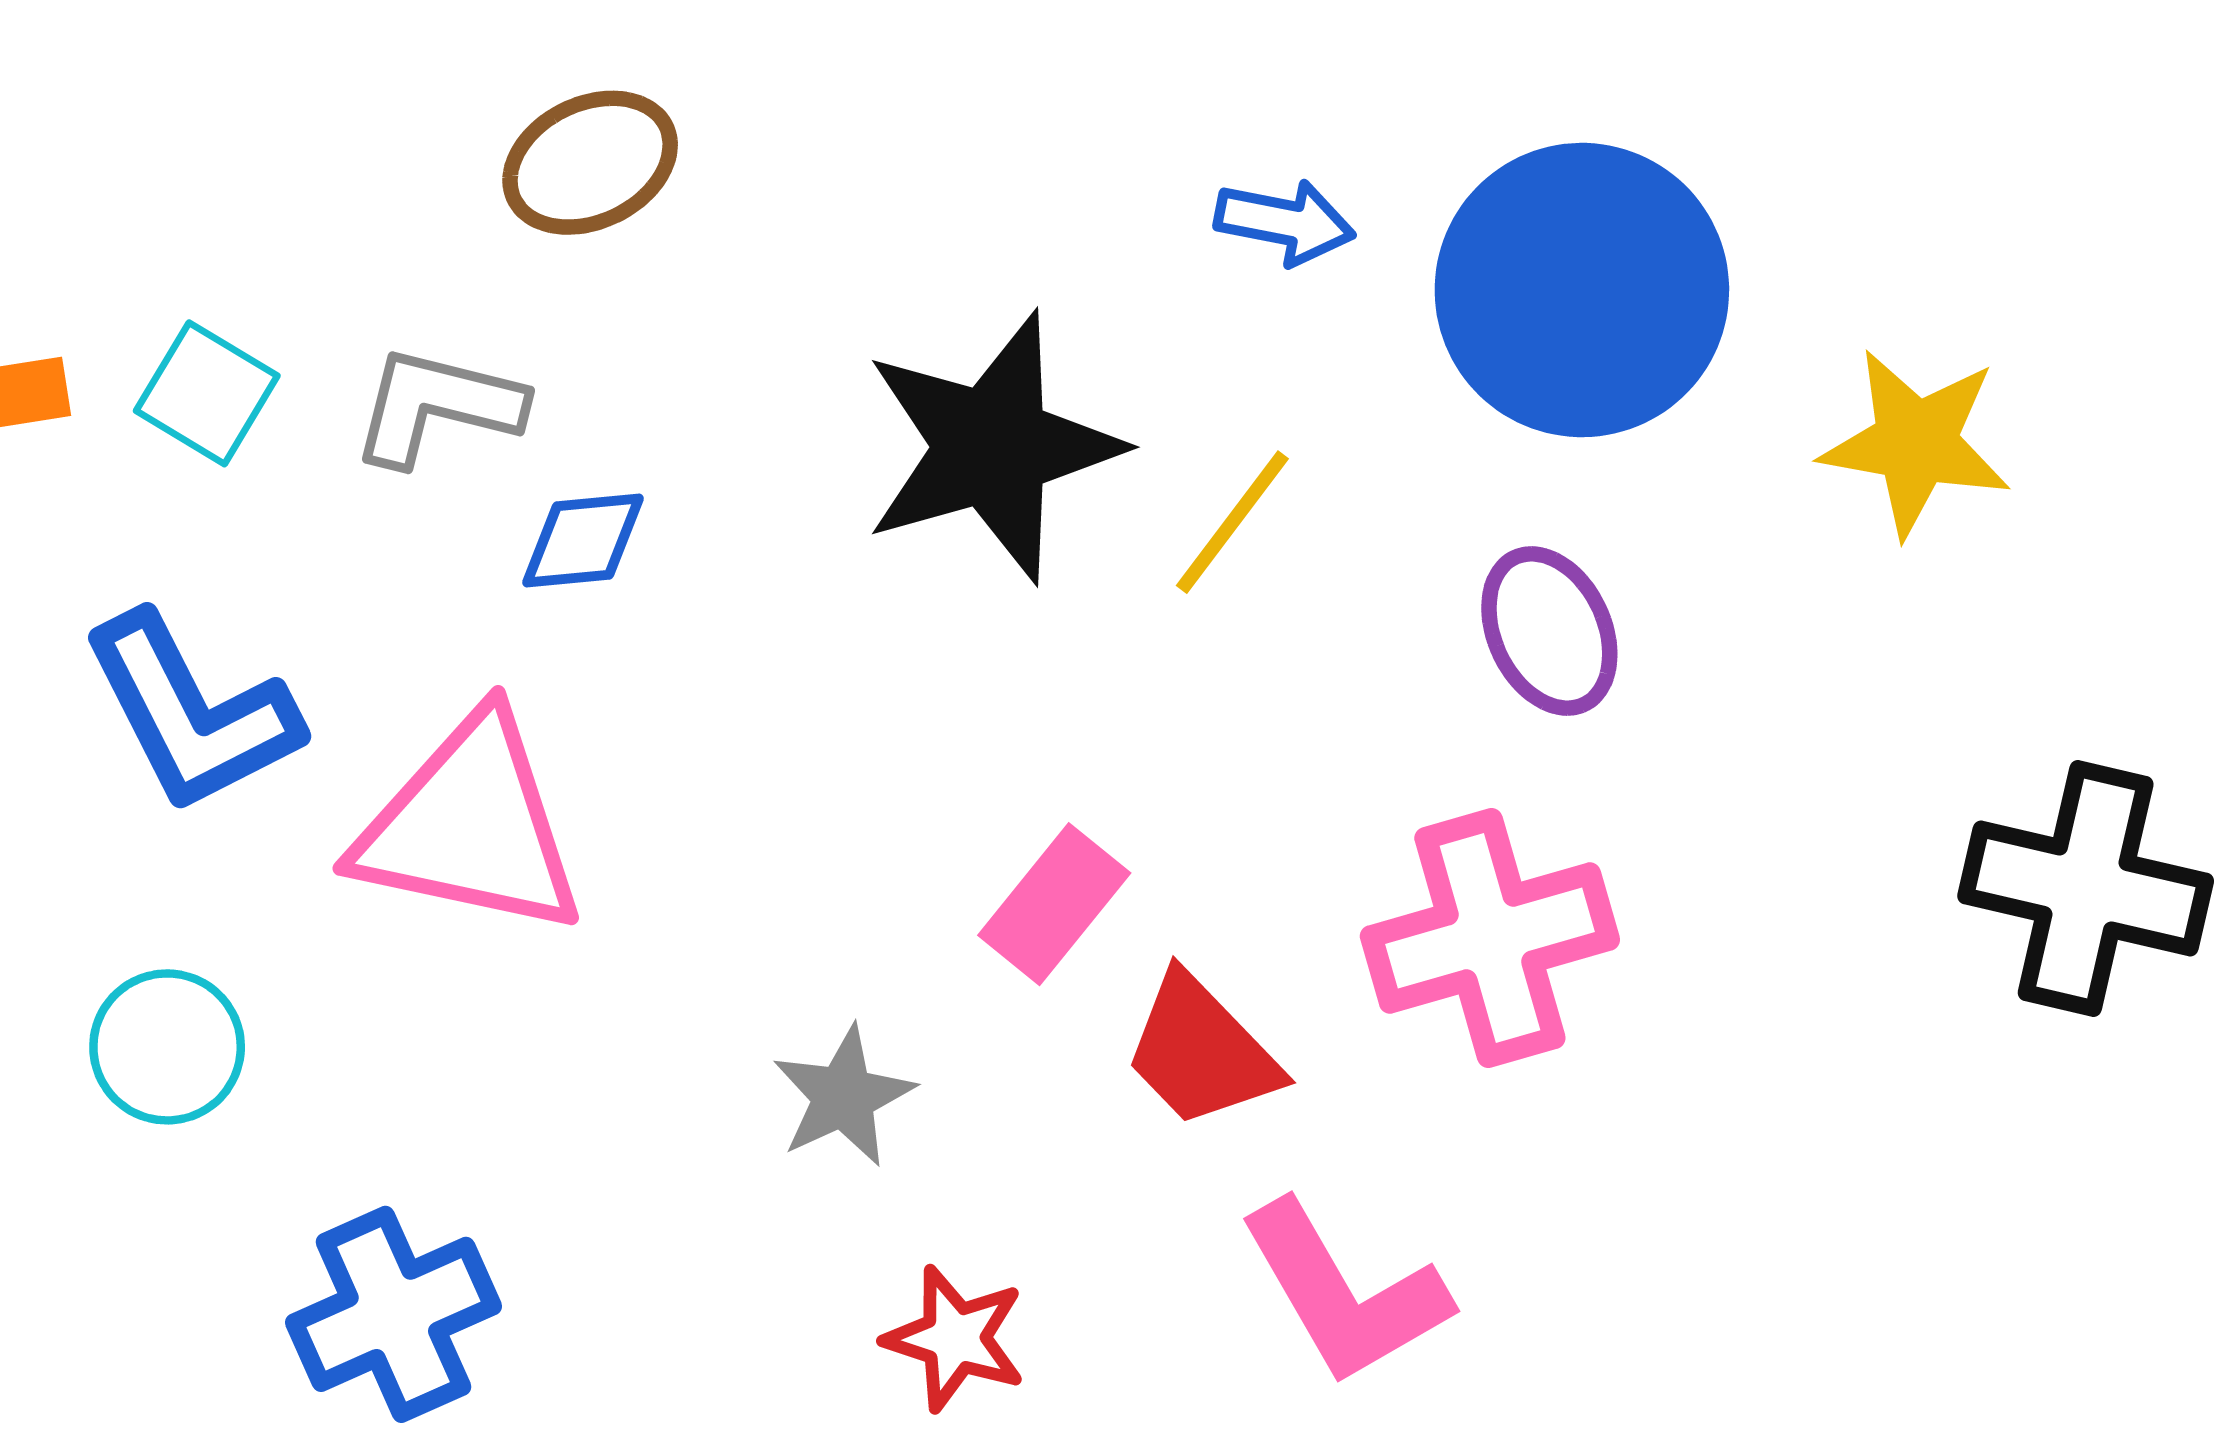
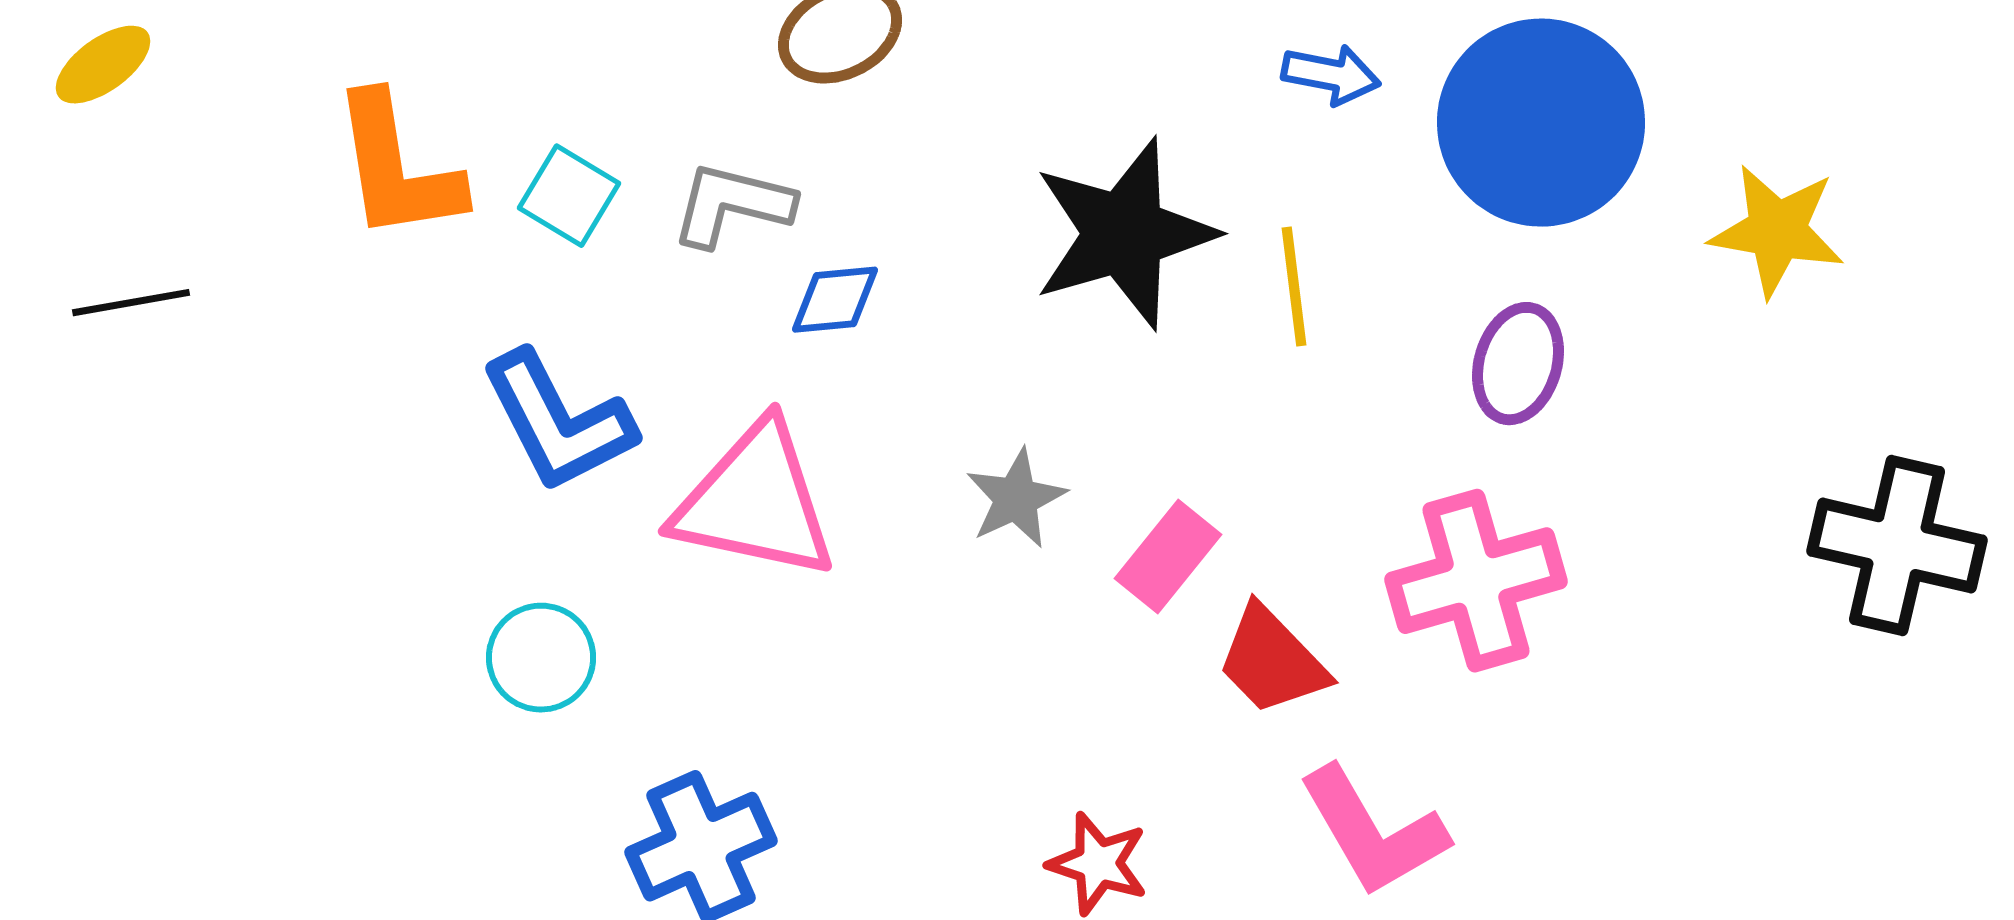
yellow line: (1232, 522) -> (1294, 287), turned -44
purple ellipse: (1549, 631) -> (1518, 364), turned 41
gray star: (843, 1096) -> (1016, 499), moved

